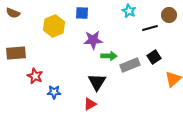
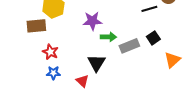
brown rectangle: (16, 53) -> (36, 26), moved
red star: (35, 76) -> (50, 52), moved
red triangle: (90, 104) -> (82, 81), moved, turned -48

